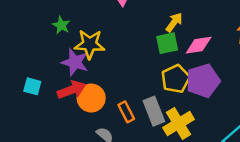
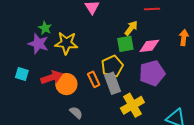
purple star: (75, 62) -> (38, 44), moved
yellow pentagon: (176, 79) -> (112, 66), moved
gray rectangle: (154, 111) -> (112, 83), moved
orange rectangle: (126, 112) -> (94, 79), moved

